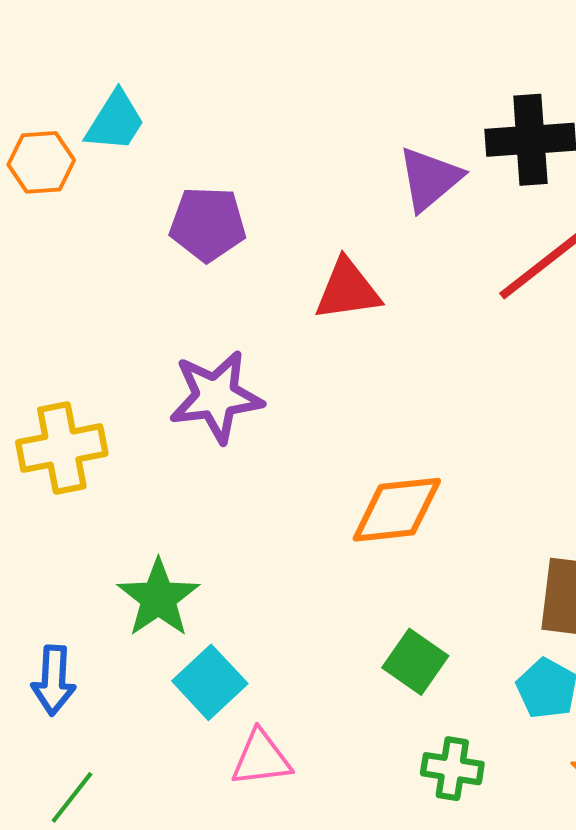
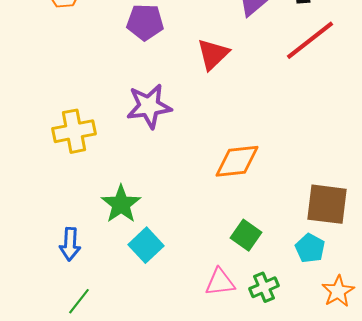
red triangle: (347, 290) -> (213, 54), turned -36
pink triangle: (261, 758) -> (220, 282), moved
green cross: (452, 769) -> (264, 287), turned -32

